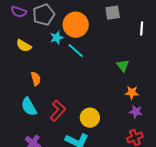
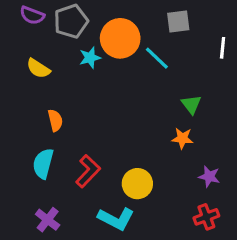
cyan line: (76, 51) -> (157, 58), moved
orange star: (132, 93) -> (182, 138), moved
cyan semicircle: (29, 107) -> (43, 164), turned 42

